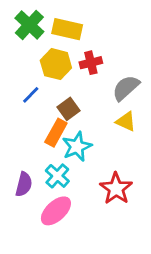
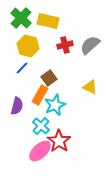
yellow hexagon: (56, 64) -> (28, 46), moved
gray semicircle: (126, 88) -> (90, 45), moved
purple semicircle: (24, 184) -> (17, 106), moved
red star: (116, 189) -> (59, 141), moved

